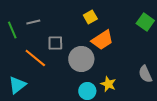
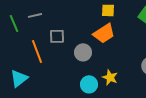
yellow square: (90, 17) -> (108, 10), moved, turned 32
orange line: (35, 58) -> (37, 51), turned 30
gray circle: (81, 59) -> (83, 52), size x0.7

